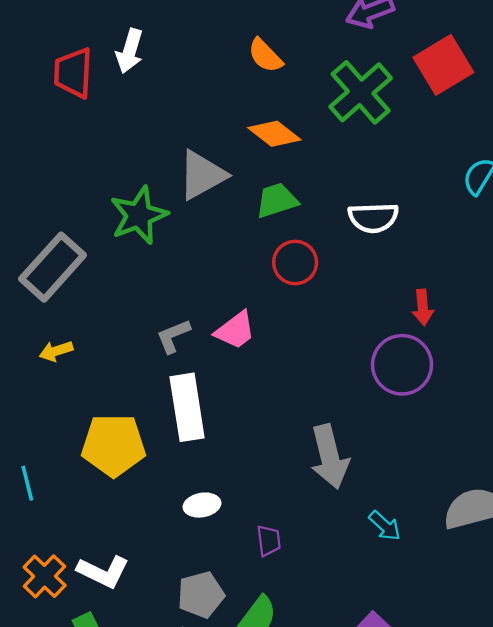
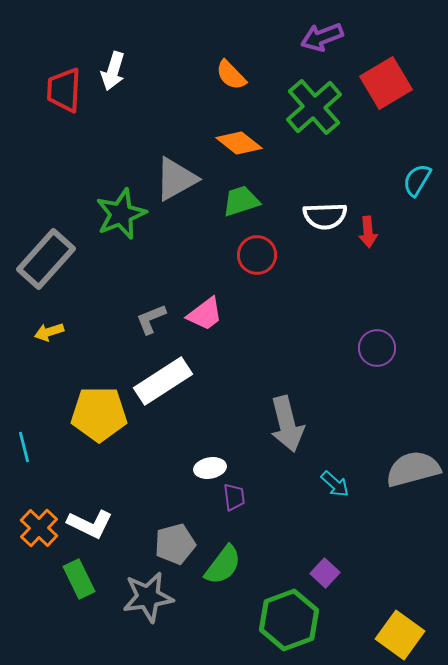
red arrow: (423, 307) -> (368, 232), moved
purple circle: (402, 365) -> (377, 348), moved, size x0.7
white rectangle: (187, 407) -> (163, 381), turned 66
white ellipse: (202, 505) -> (210, 468), moved

